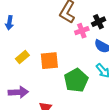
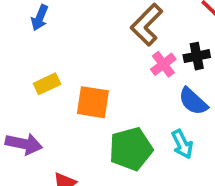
pink cross: (82, 31) -> (163, 64), turned -32

